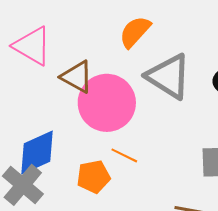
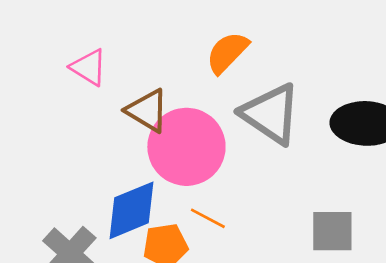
pink triangle: (32, 46) -> (89, 67), size x0.7
blue diamond: (37, 152) -> (131, 210), moved

